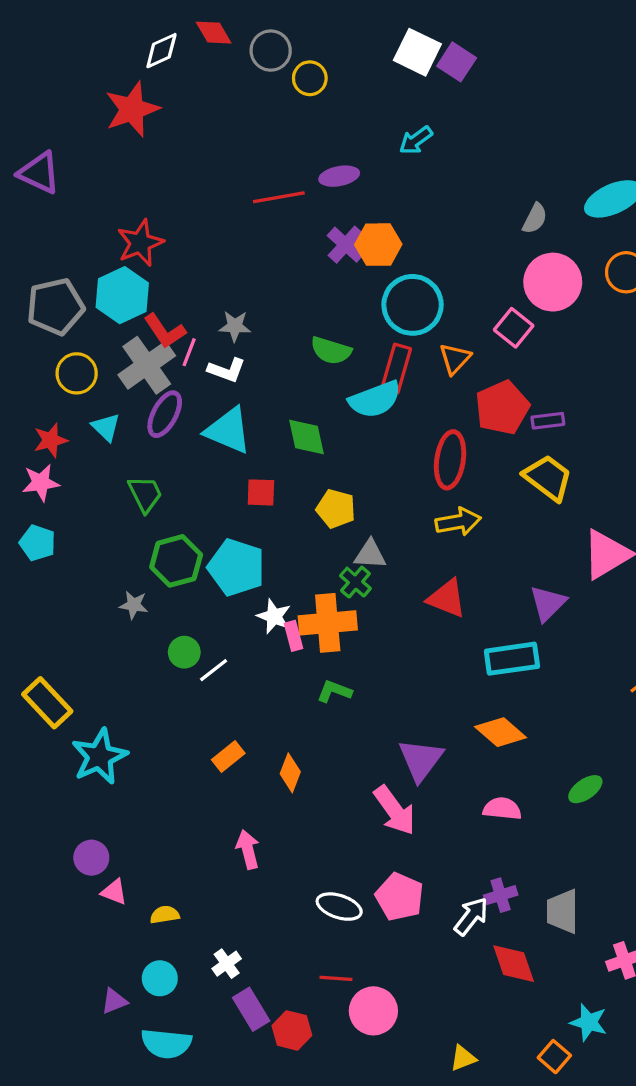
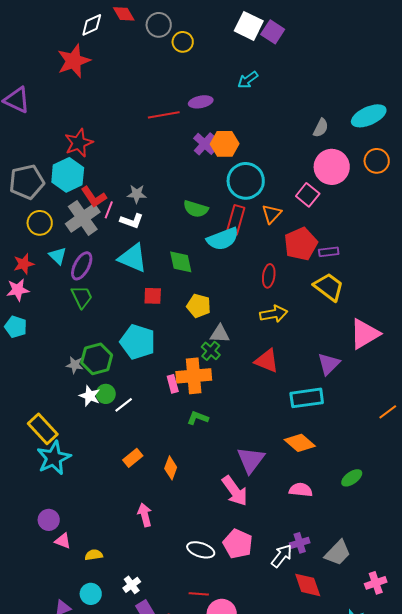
purple ellipse: (165, 414) -> (82, 266), moved
red ellipse: (450, 460) -> (269, 276), size x0.7
green hexagon: (176, 561) -> (97, 359), moved
white star: (274, 616) -> (90, 396), moved
yellow rectangle: (47, 703) -> (43, 429), moved
gray trapezoid: (563, 911) -> (338, 553), turned -136

